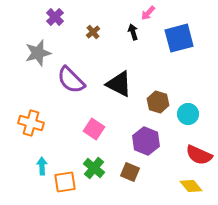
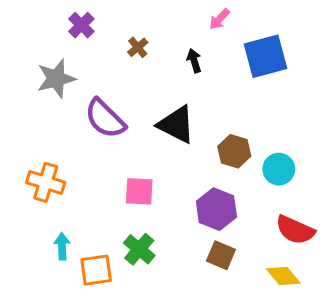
black arrow: (133, 32) -> (194, 61), moved
pink square: (94, 129) -> (139, 191), turned -30
brown square: (130, 172) -> (221, 255), moved

